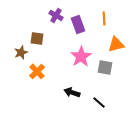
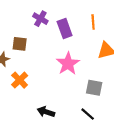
gray square: (105, 67) -> (94, 88), moved
black arrow: (72, 92) -> (46, 112), moved

